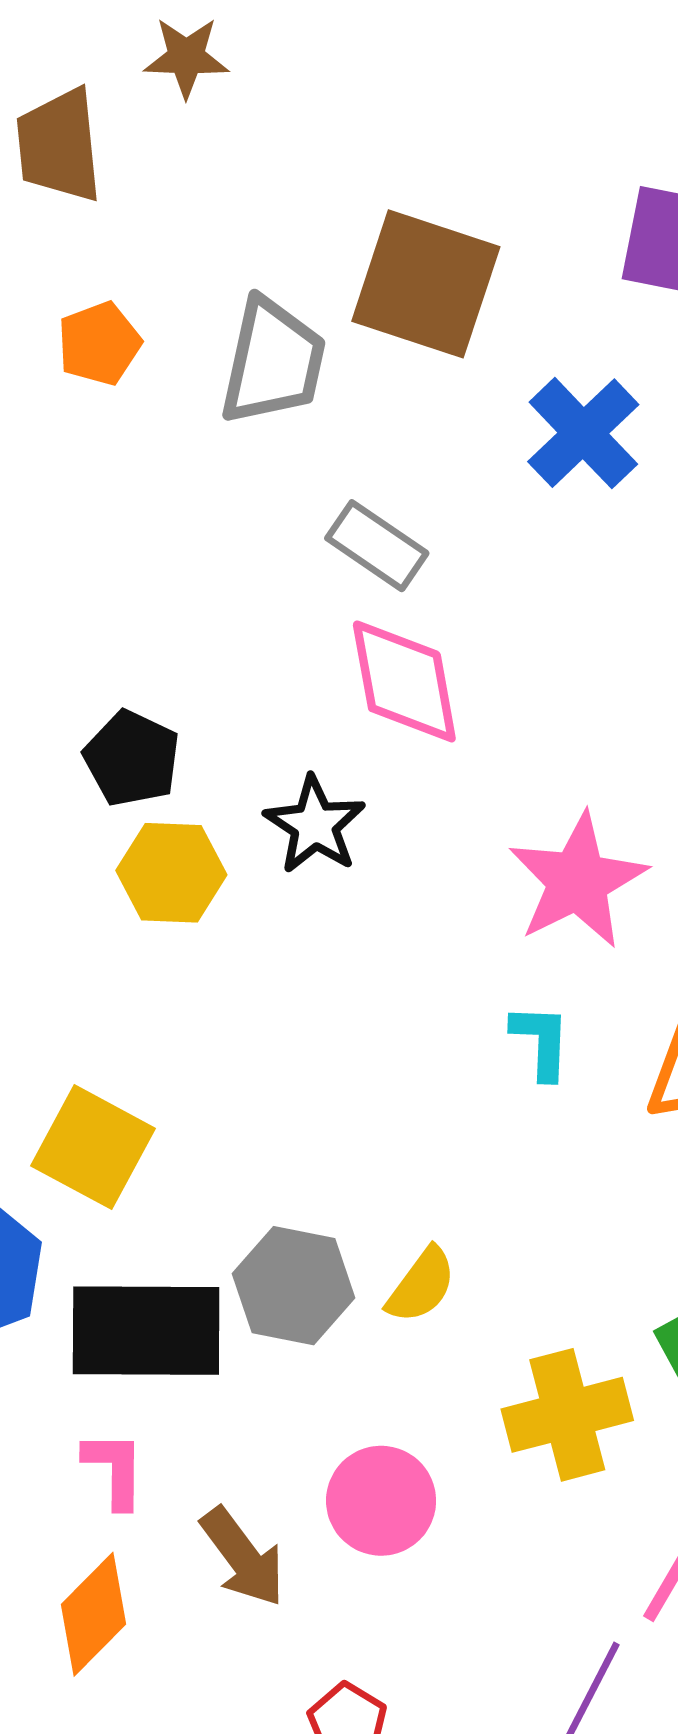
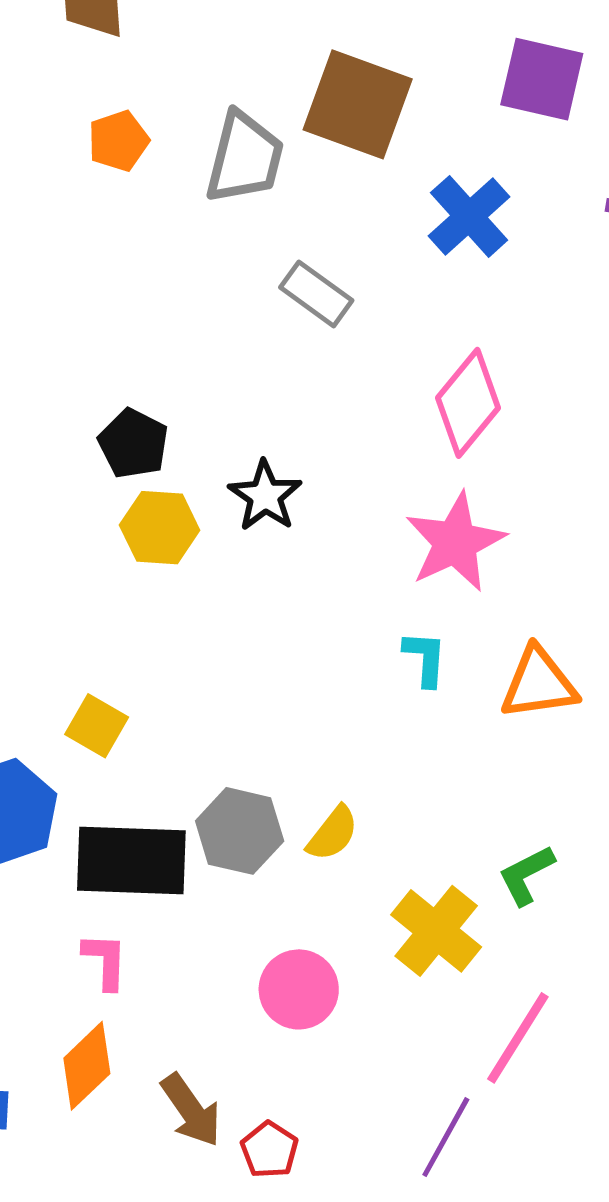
pink diamond: (404, 681) -> (468, 403), moved, turned 48
yellow square: (93, 1147) -> (97, 726), size x0.7
yellow cross: (567, 1415) -> (436, 931), turned -38
brown arrow: (243, 1557) -> (191, 1110), moved

